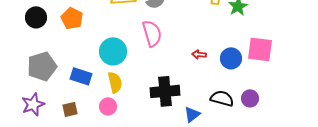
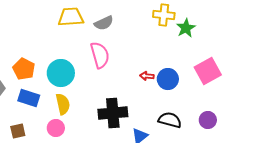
orange pentagon: (72, 18) -> (24, 69), moved
pink square: (260, 49) -> (208, 71), turned -36
blue circle: (231, 58) -> (168, 79), moved
purple circle: (250, 98) -> (208, 120), moved

